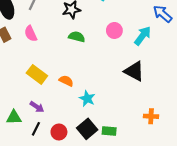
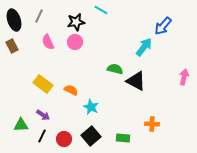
blue arrow: (163, 14) -> (163, 26), turned -90
pink circle: (114, 30) -> (75, 42), moved
pink semicircle: (31, 34) -> (48, 42), moved
green semicircle: (77, 37) -> (115, 69), moved
green rectangle: (109, 131) -> (123, 138), moved

